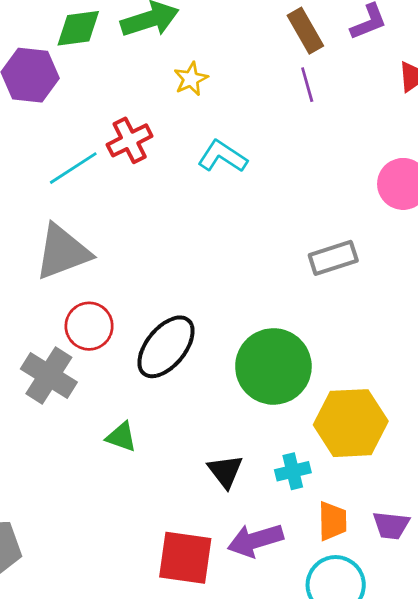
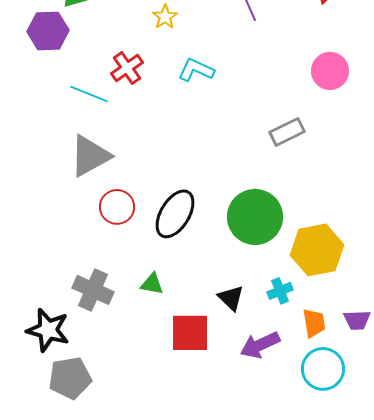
cyan line: (73, 168) -> (89, 94), turned 63
gray cross: (49, 375) -> (93, 290), moved
red square: (185, 558) -> (190, 333), moved

